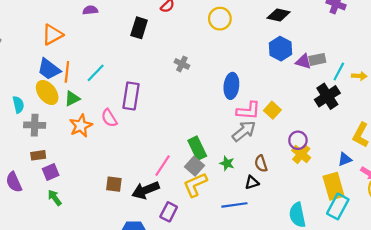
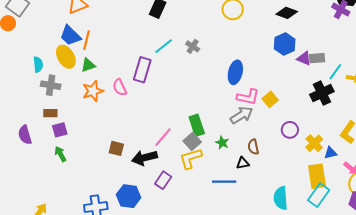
cyan line: (96, 73) -> (164, 46), moved
yellow cross: (301, 154) -> (314, 143), moved

